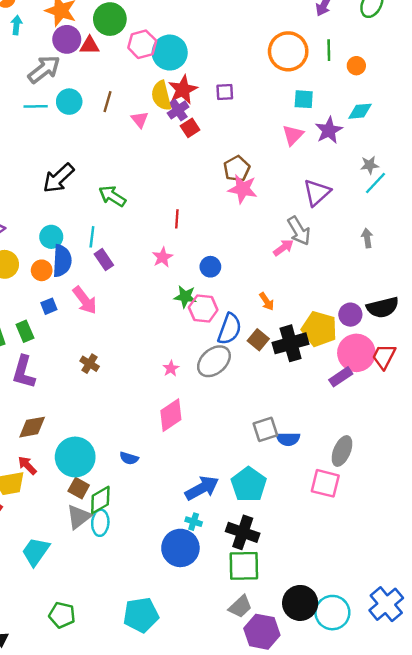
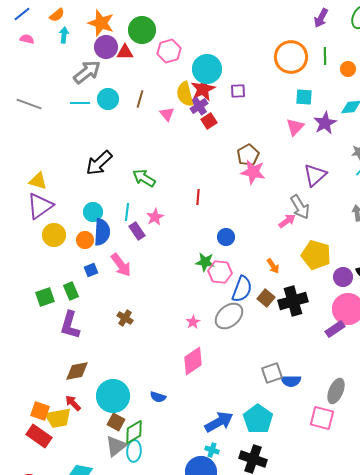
cyan circle: (170, 53) -> (207, 69), moved
pink star: (163, 257) -> (155, 217), moved
yellow pentagon: (319, 329) -> (316, 255), moved

